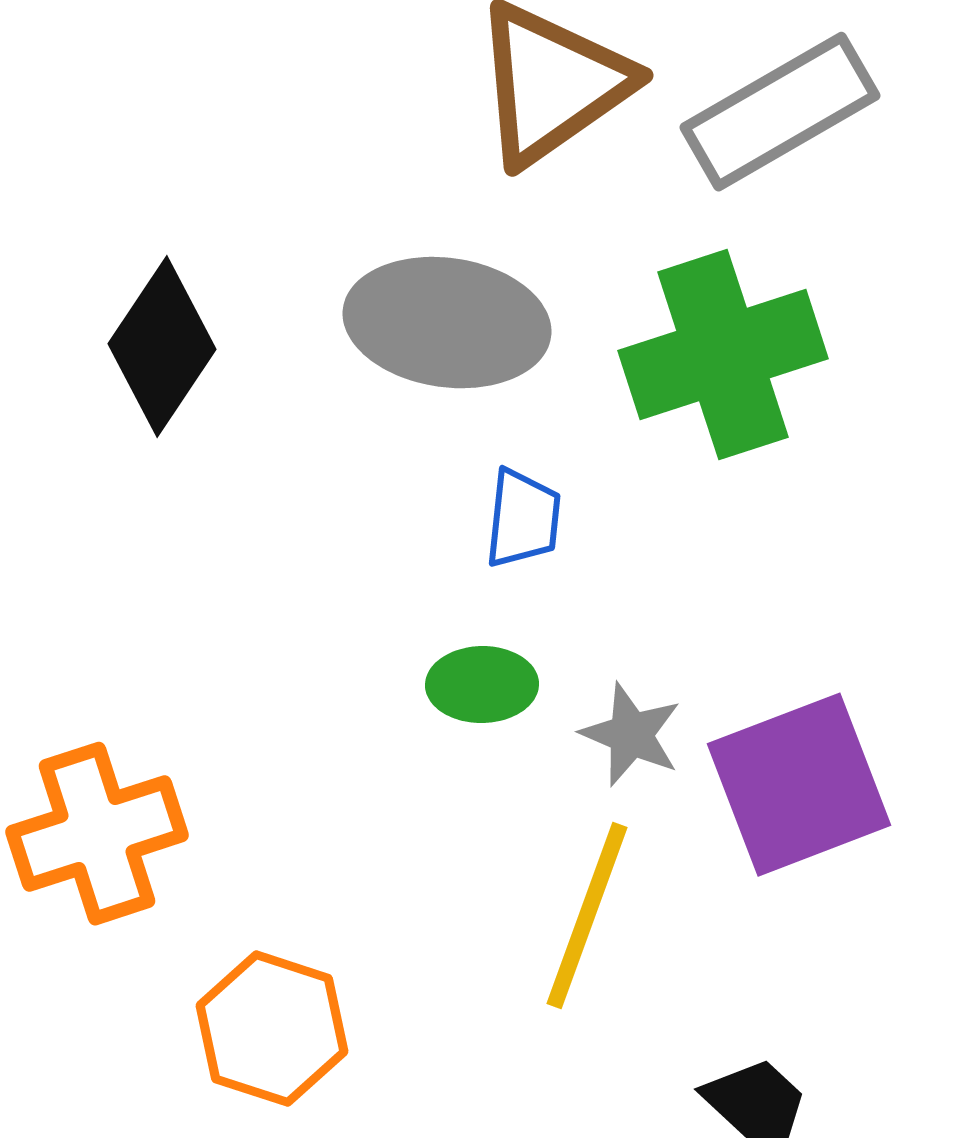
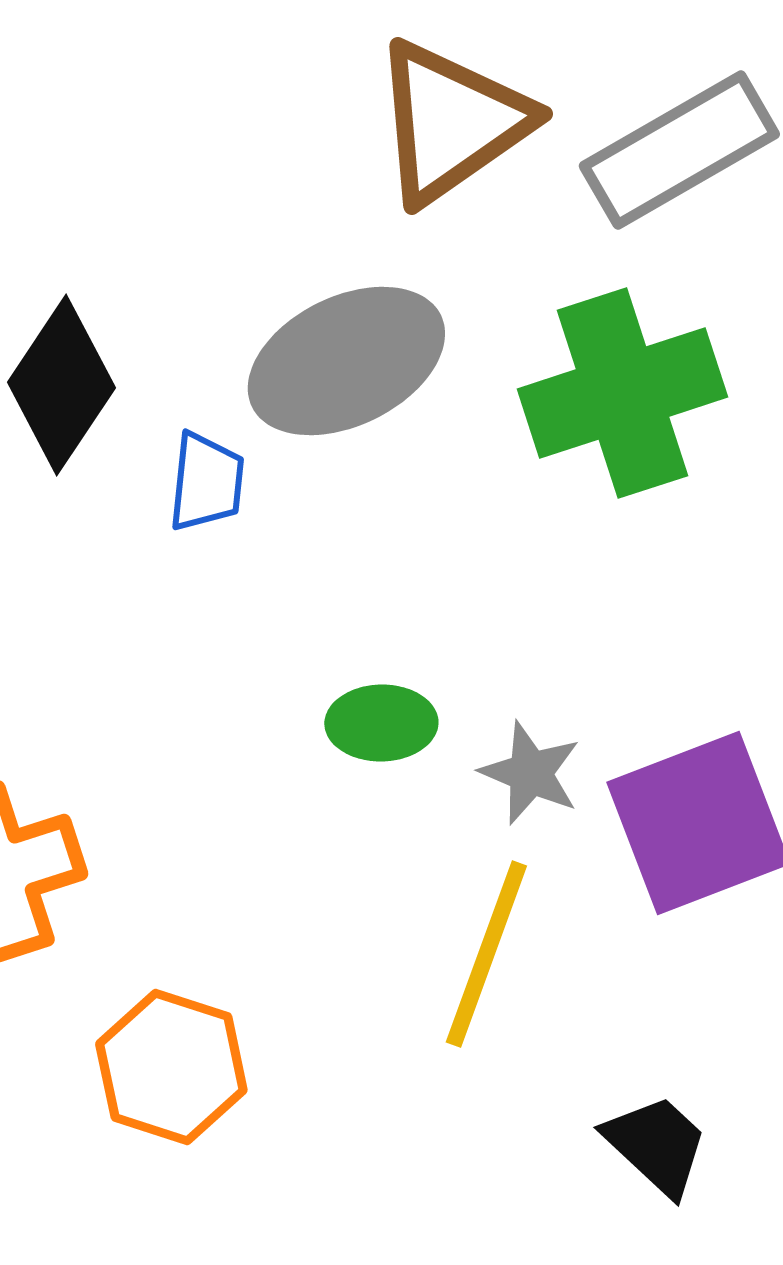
gray ellipse: (447, 323) -> (346, 361), turned -34
blue trapezoid: (523, 519) -> (206, 482), moved

